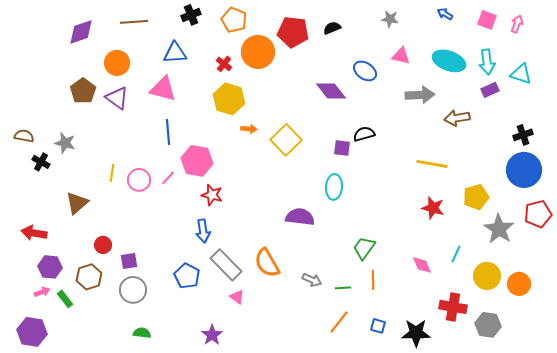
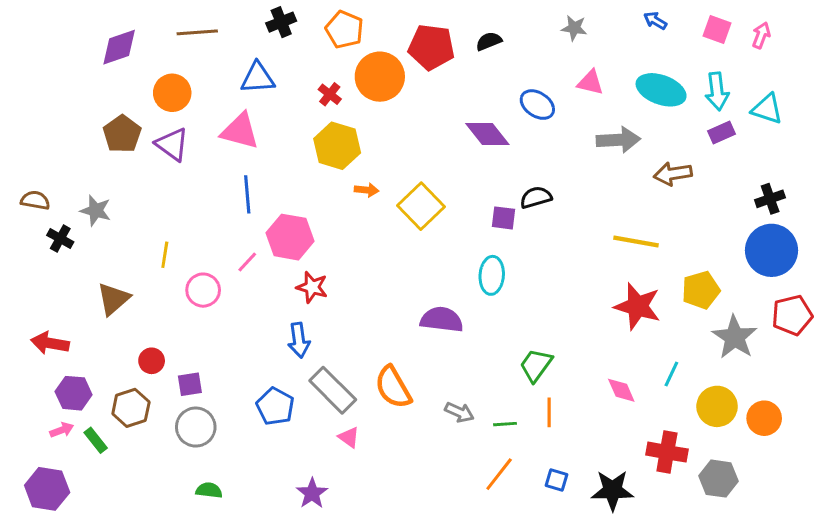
pink circle: (139, 180) -> (203, 290), moved
red star: (433, 208) -> (638, 306), size x1.4

